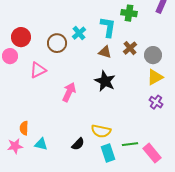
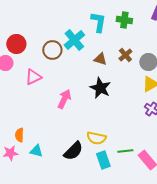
cyan L-shape: (108, 27) -> (98, 22), moved
cyan cross: (79, 33) -> (74, 40), size x1.5
black semicircle: (78, 144) -> (73, 151), size x1.5

